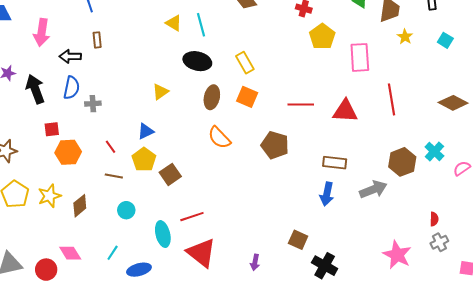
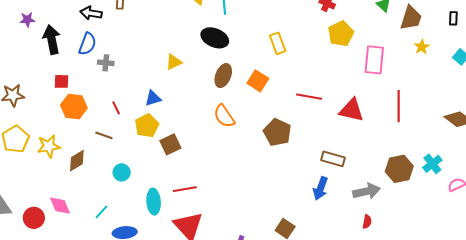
yellow rectangle: (245, 63) -> (278, 43), moved
brown line: (114, 176) -> (104, 135), moved
red semicircle: (434, 219) -> (367, 222), moved

